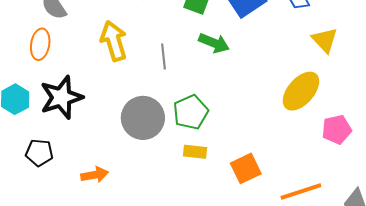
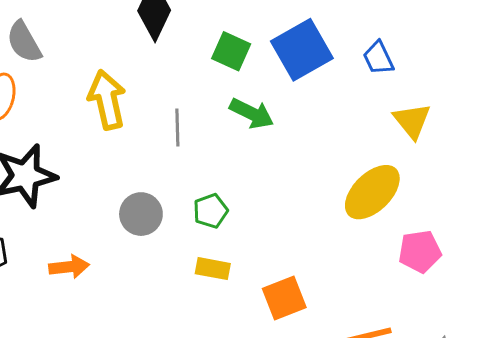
green pentagon: (191, 112) -> (211, 211), size x0.7
gray circle: (143, 118) -> (141, 214), size x0.7
orange arrow: (95, 175) -> (69, 267), moved

